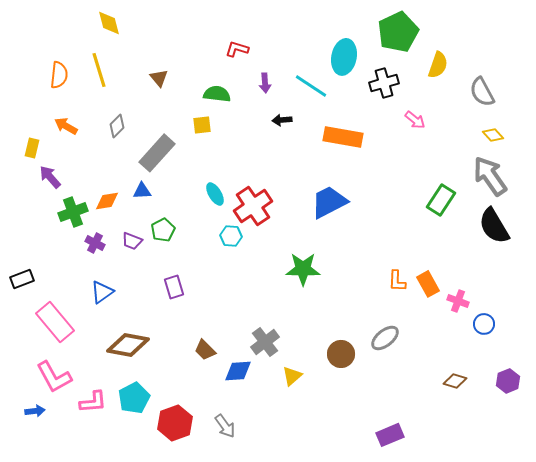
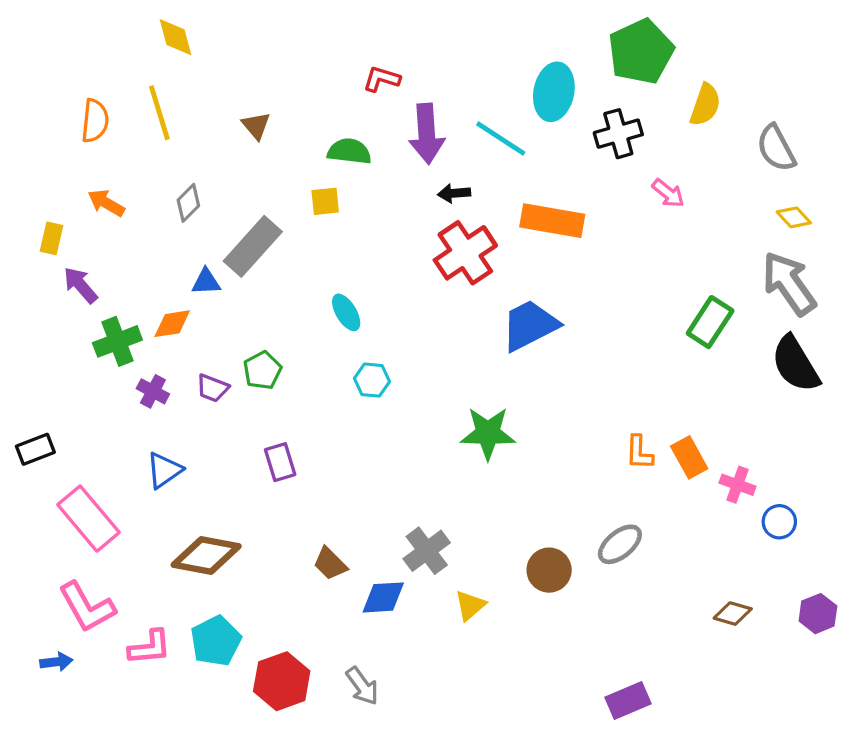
purple arrow: (265, 83) -> (427, 134), size x1.8
blue triangle: (142, 191) -> (206, 282), moved
red cross: (253, 206) -> (465, 253), moved

